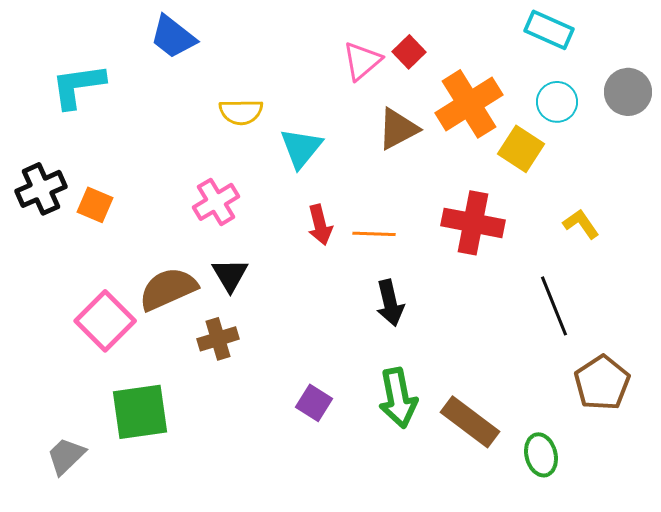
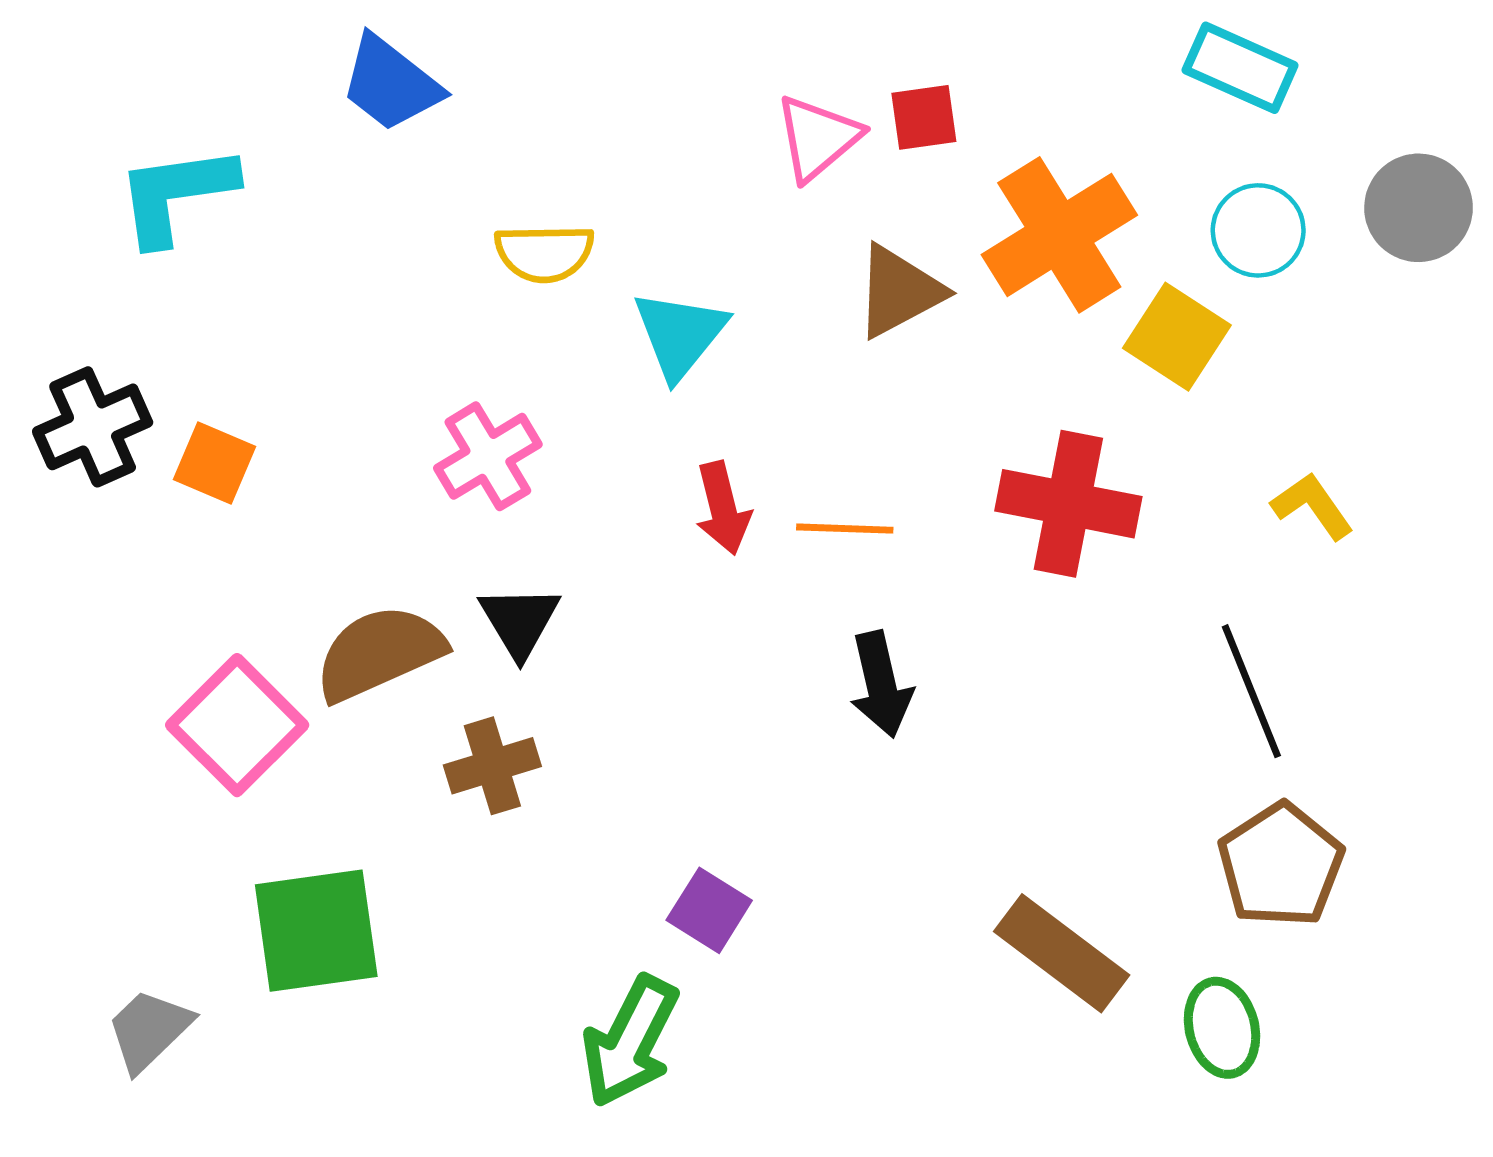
red square: (409, 52) -> (924, 117), turned 36
brown pentagon: (602, 383) -> (1281, 865), moved
green arrow: (398, 398) -> (630, 1041), moved, turned 38

